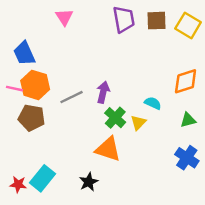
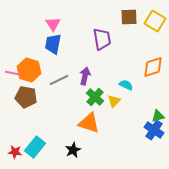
pink triangle: (64, 17) -> (53, 24), moved
purple trapezoid: (124, 19) -> (102, 39), moved
blue trapezoid: (24, 53) -> (53, 44), moved, turned 35
green triangle: (188, 120) -> (158, 116), moved

